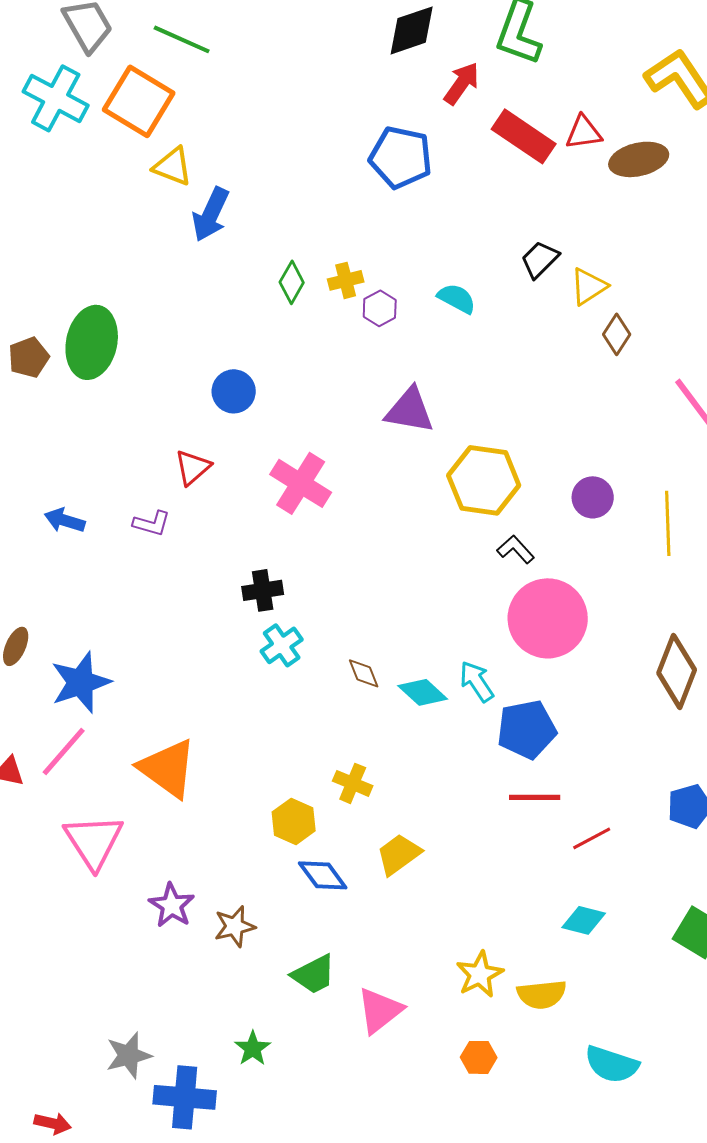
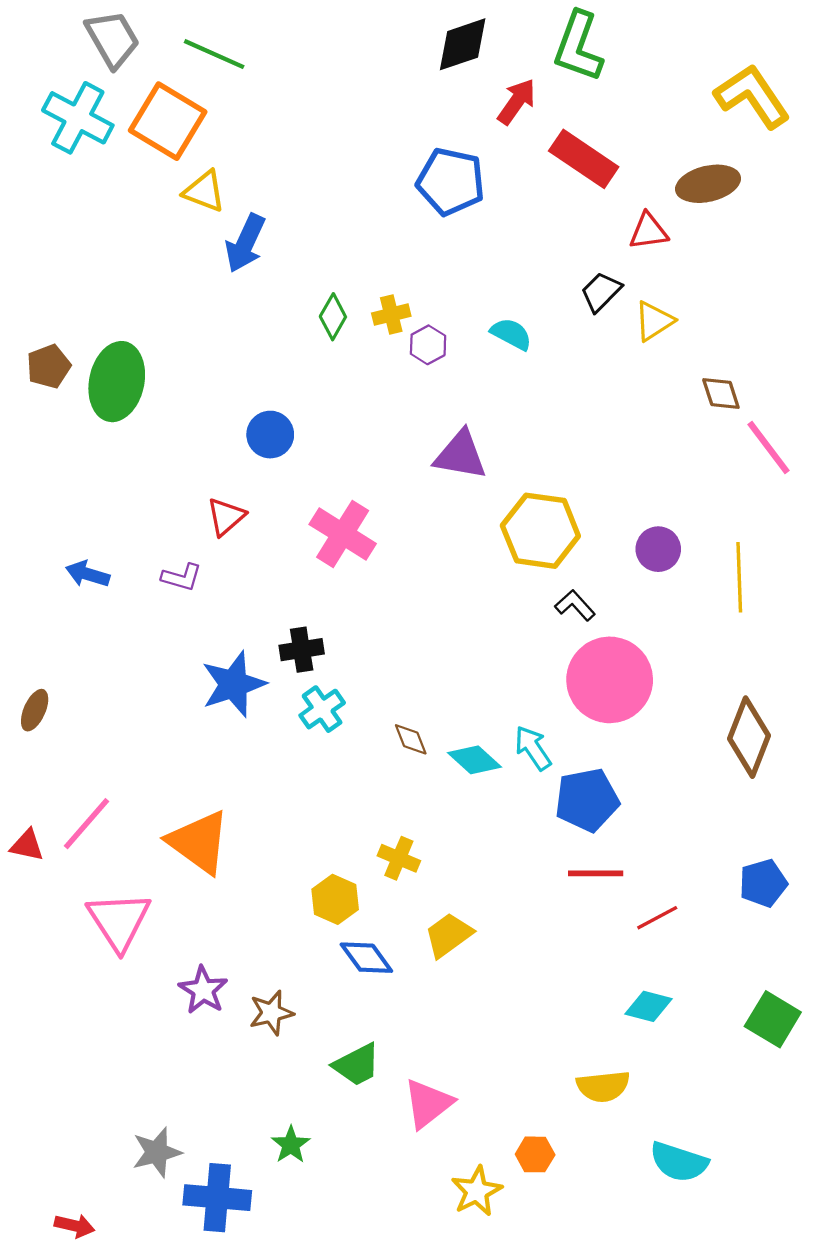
red triangle: (584, 132) -> (649, 231), moved
brown diamond: (617, 334) -> (721, 393), moved, turned -51
brown pentagon: (29, 357) -> (49, 366), moved
blue star: (81, 682) -> (233, 684), moved
yellow star: (480, 974) -> (477, 1191), moved

